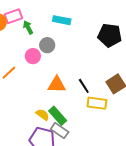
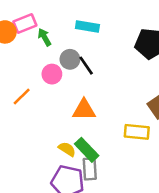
black line: (84, 86) -> (86, 66), moved
gray rectangle: (60, 131) -> (90, 169), turned 54

